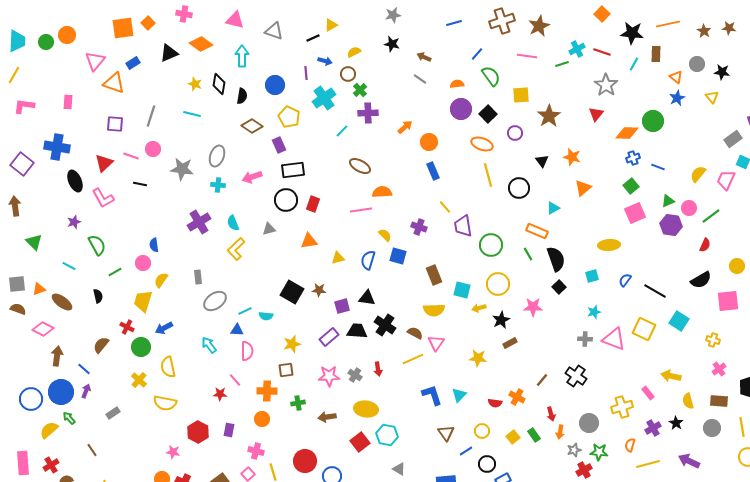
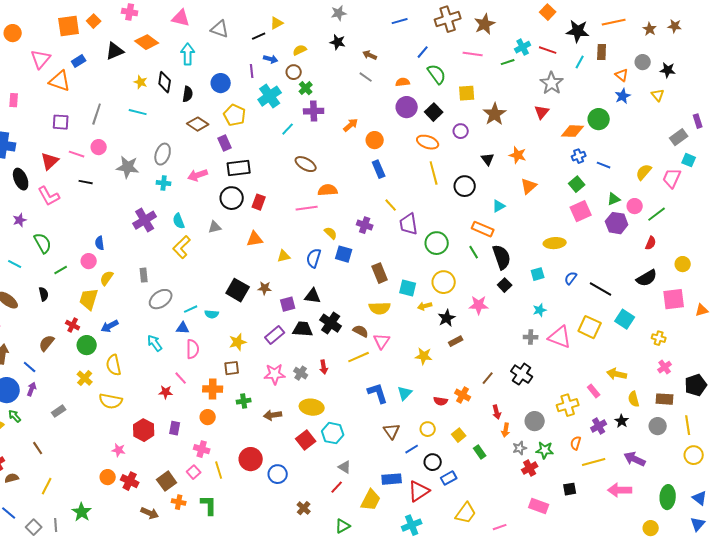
green rectangle: (534, 435) -> (480, 452), moved

